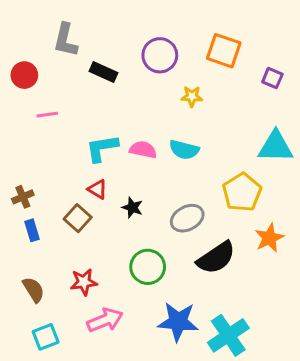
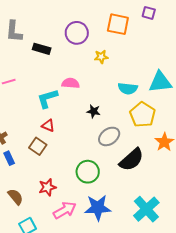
purple square: (272, 78) -> (149, 13), moved
pink semicircle: (143, 150) -> (71, 83), moved
cyan semicircle: (184, 150) -> (128, 88), moved
black star: (132, 207) -> (94, 111), moved
blue star: (178, 322) -> (98, 208), moved

